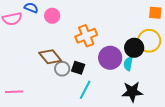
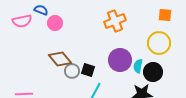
pink circle: (52, 16) -> (55, 23), moved
orange cross: (86, 36) -> (115, 21), moved
black circle: (134, 48) -> (153, 72), moved

